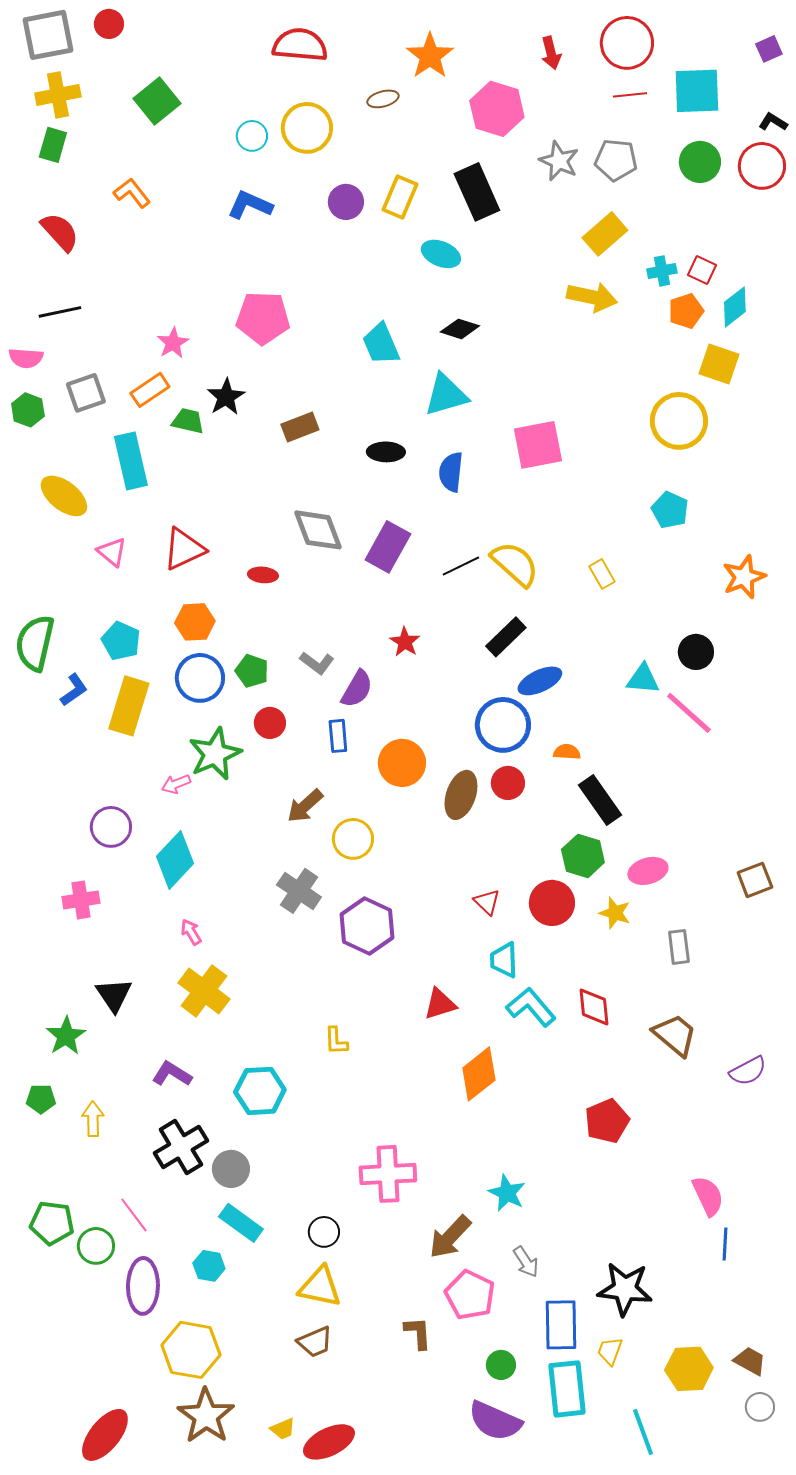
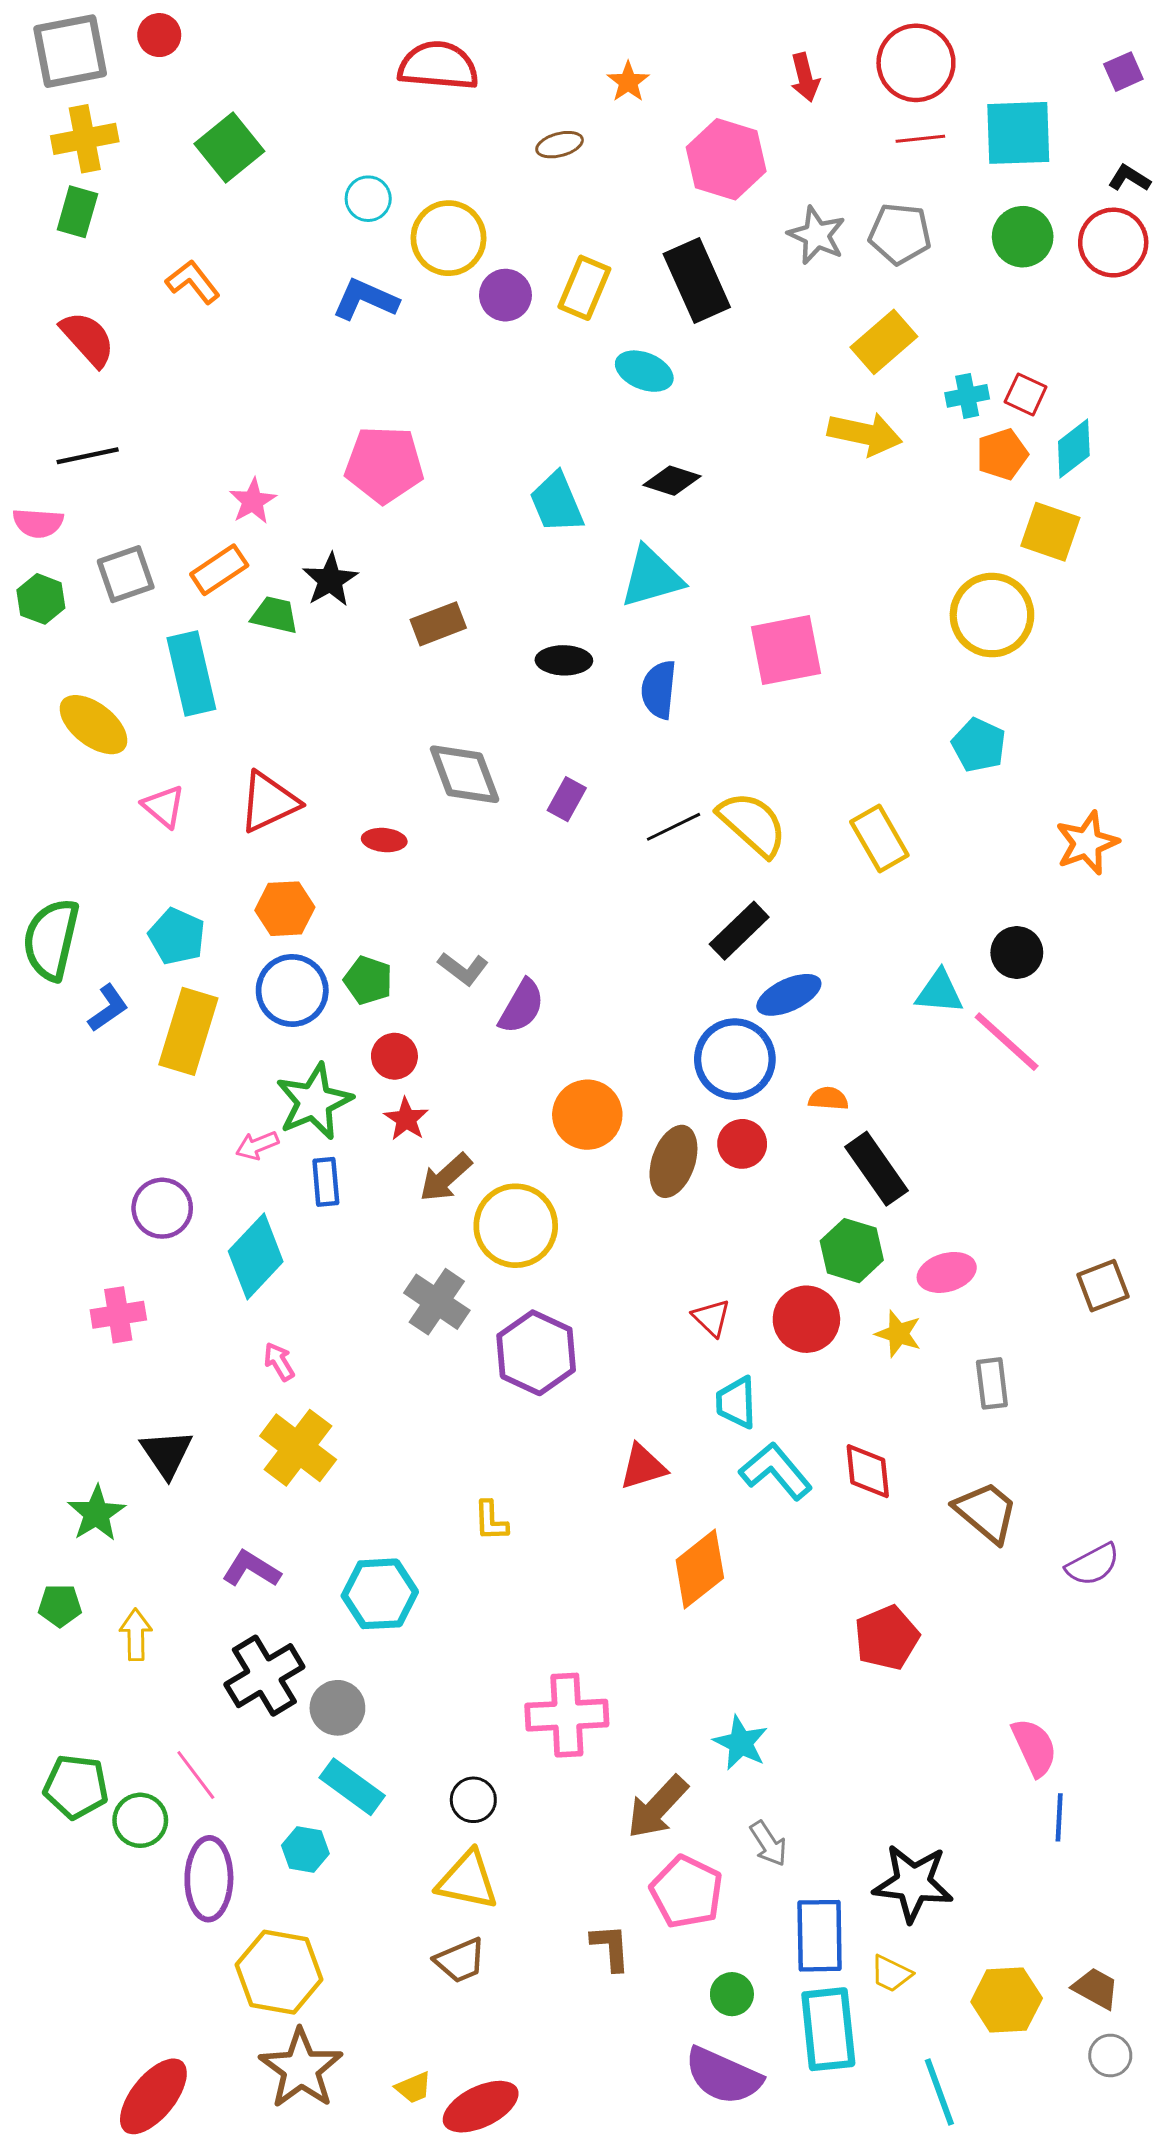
orange star: (430, 56) -> (628, 82), size x0.6
yellow circle: (307, 128) -> (448, 238), moved
purple rectangle: (388, 547) -> (567, 799), size x0.6
yellow rectangle: (602, 574) -> (879, 839), size x1.5
red star: (405, 642) -> (406, 1119), moved
blue rectangle: (338, 736) -> (326, 1182), moved
yellow circle: (353, 839) -> (516, 1226), size x1.4
yellow trapezoid: (610, 1351) -> (891, 1974), turned -84

